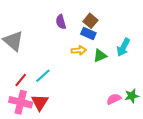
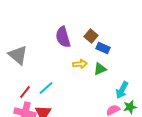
purple semicircle: (61, 22) -> (63, 37), size x1.5
blue rectangle: (88, 33) -> (103, 48), moved
cyan arrow: (123, 47) -> (122, 90), moved

